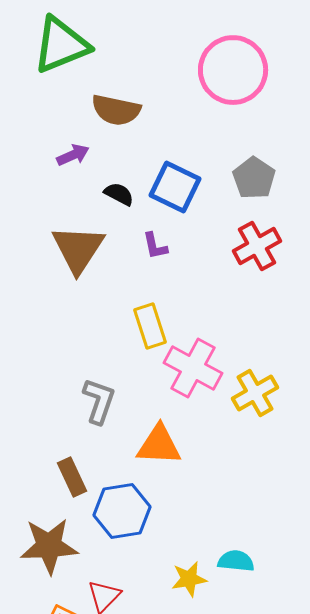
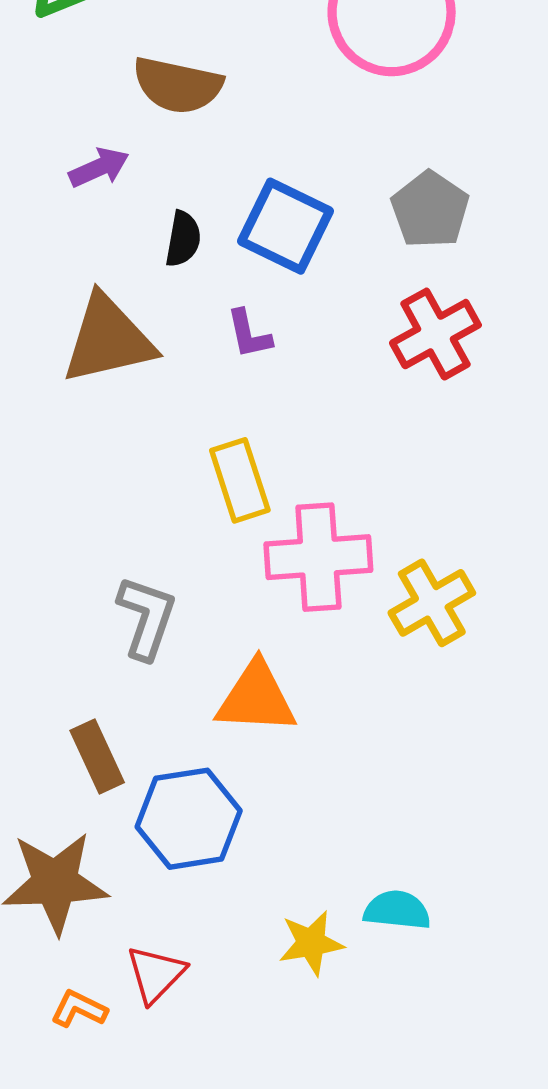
black semicircle: (119, 194) -> (183, 239), turned 72
brown triangle: (78, 249) -> (108, 340), turned 44
pink cross: (193, 368) -> (318, 557), turned -32

